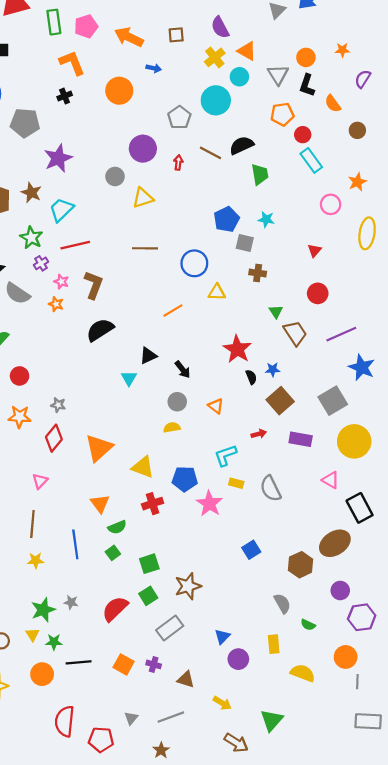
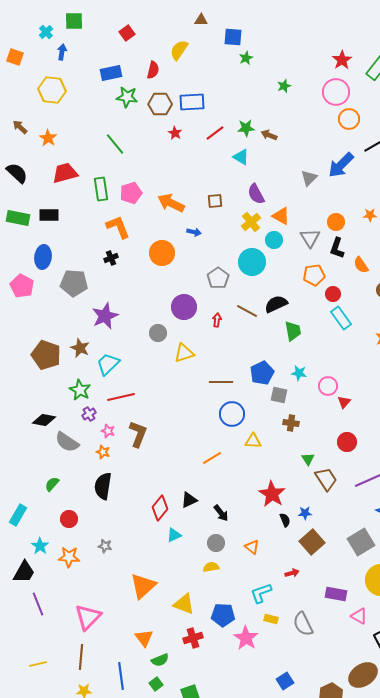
pink circle: (331, 204) -> (328, 386), moved
brown line: (145, 248) -> (221, 382), moved
black semicircle: (100, 330) -> (103, 486), moved, turned -48
cyan triangle: (129, 378) -> (174, 535), moved, turned 35
red diamond: (54, 438) -> (160, 508), moved
purple rectangle: (301, 439) -> (336, 594), moved
pink triangle: (40, 481) -> (88, 617), size x1.8

